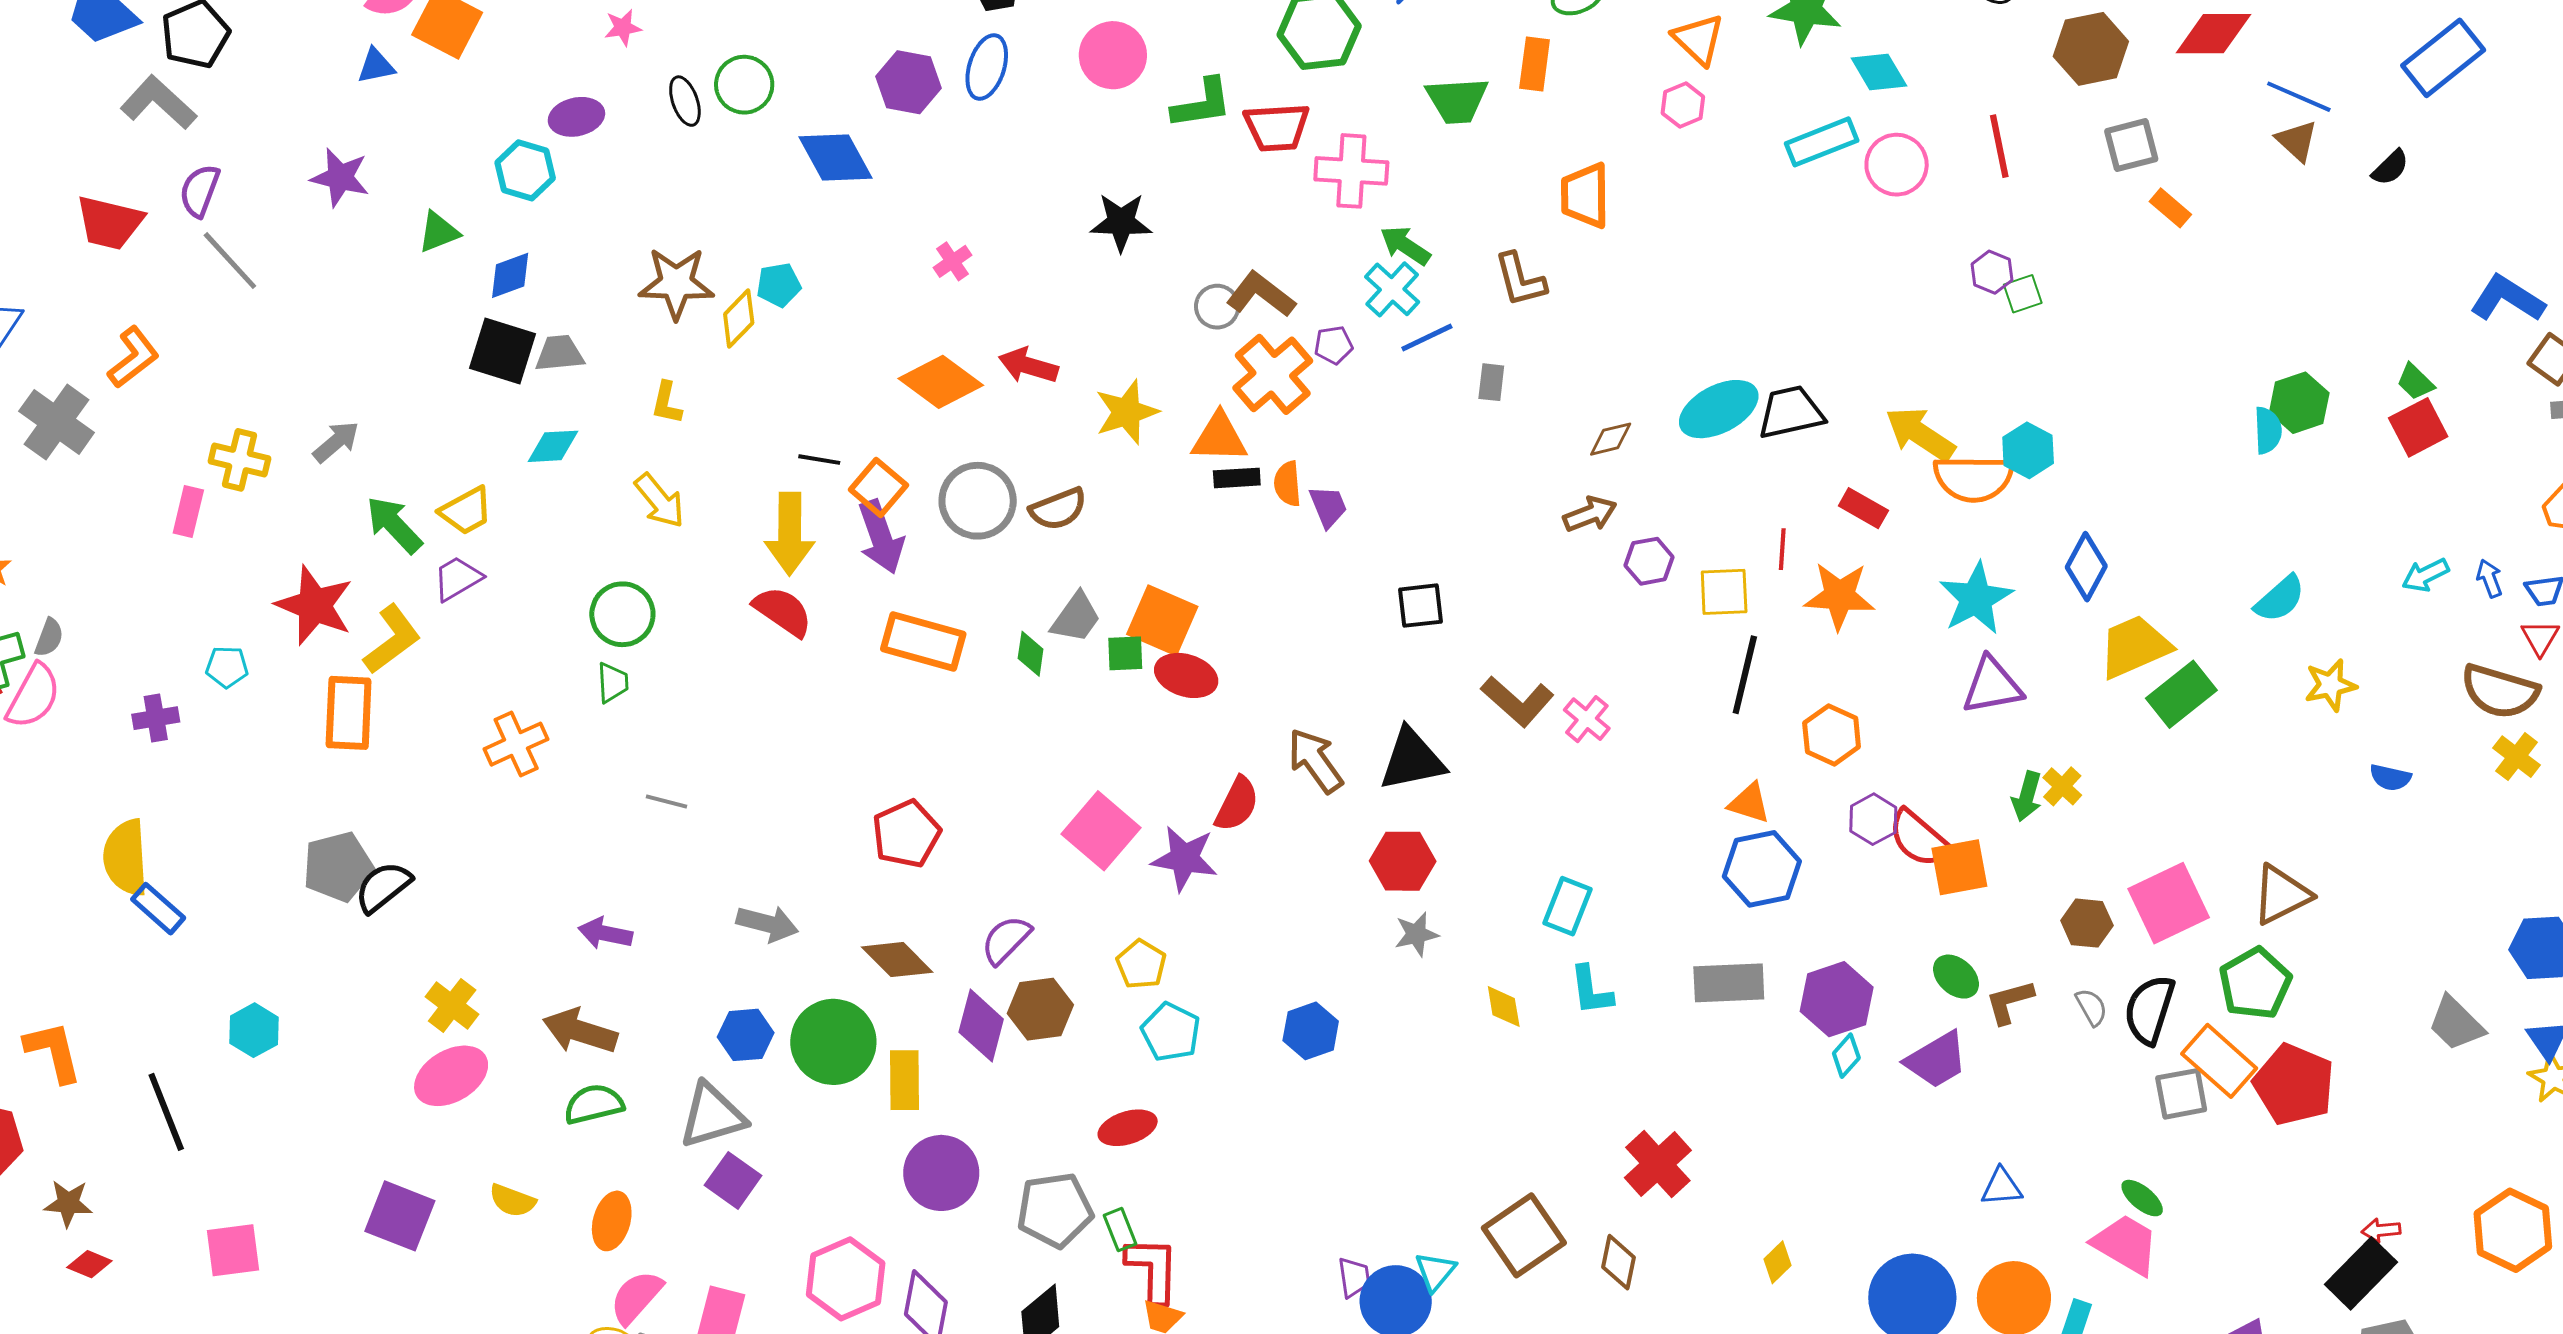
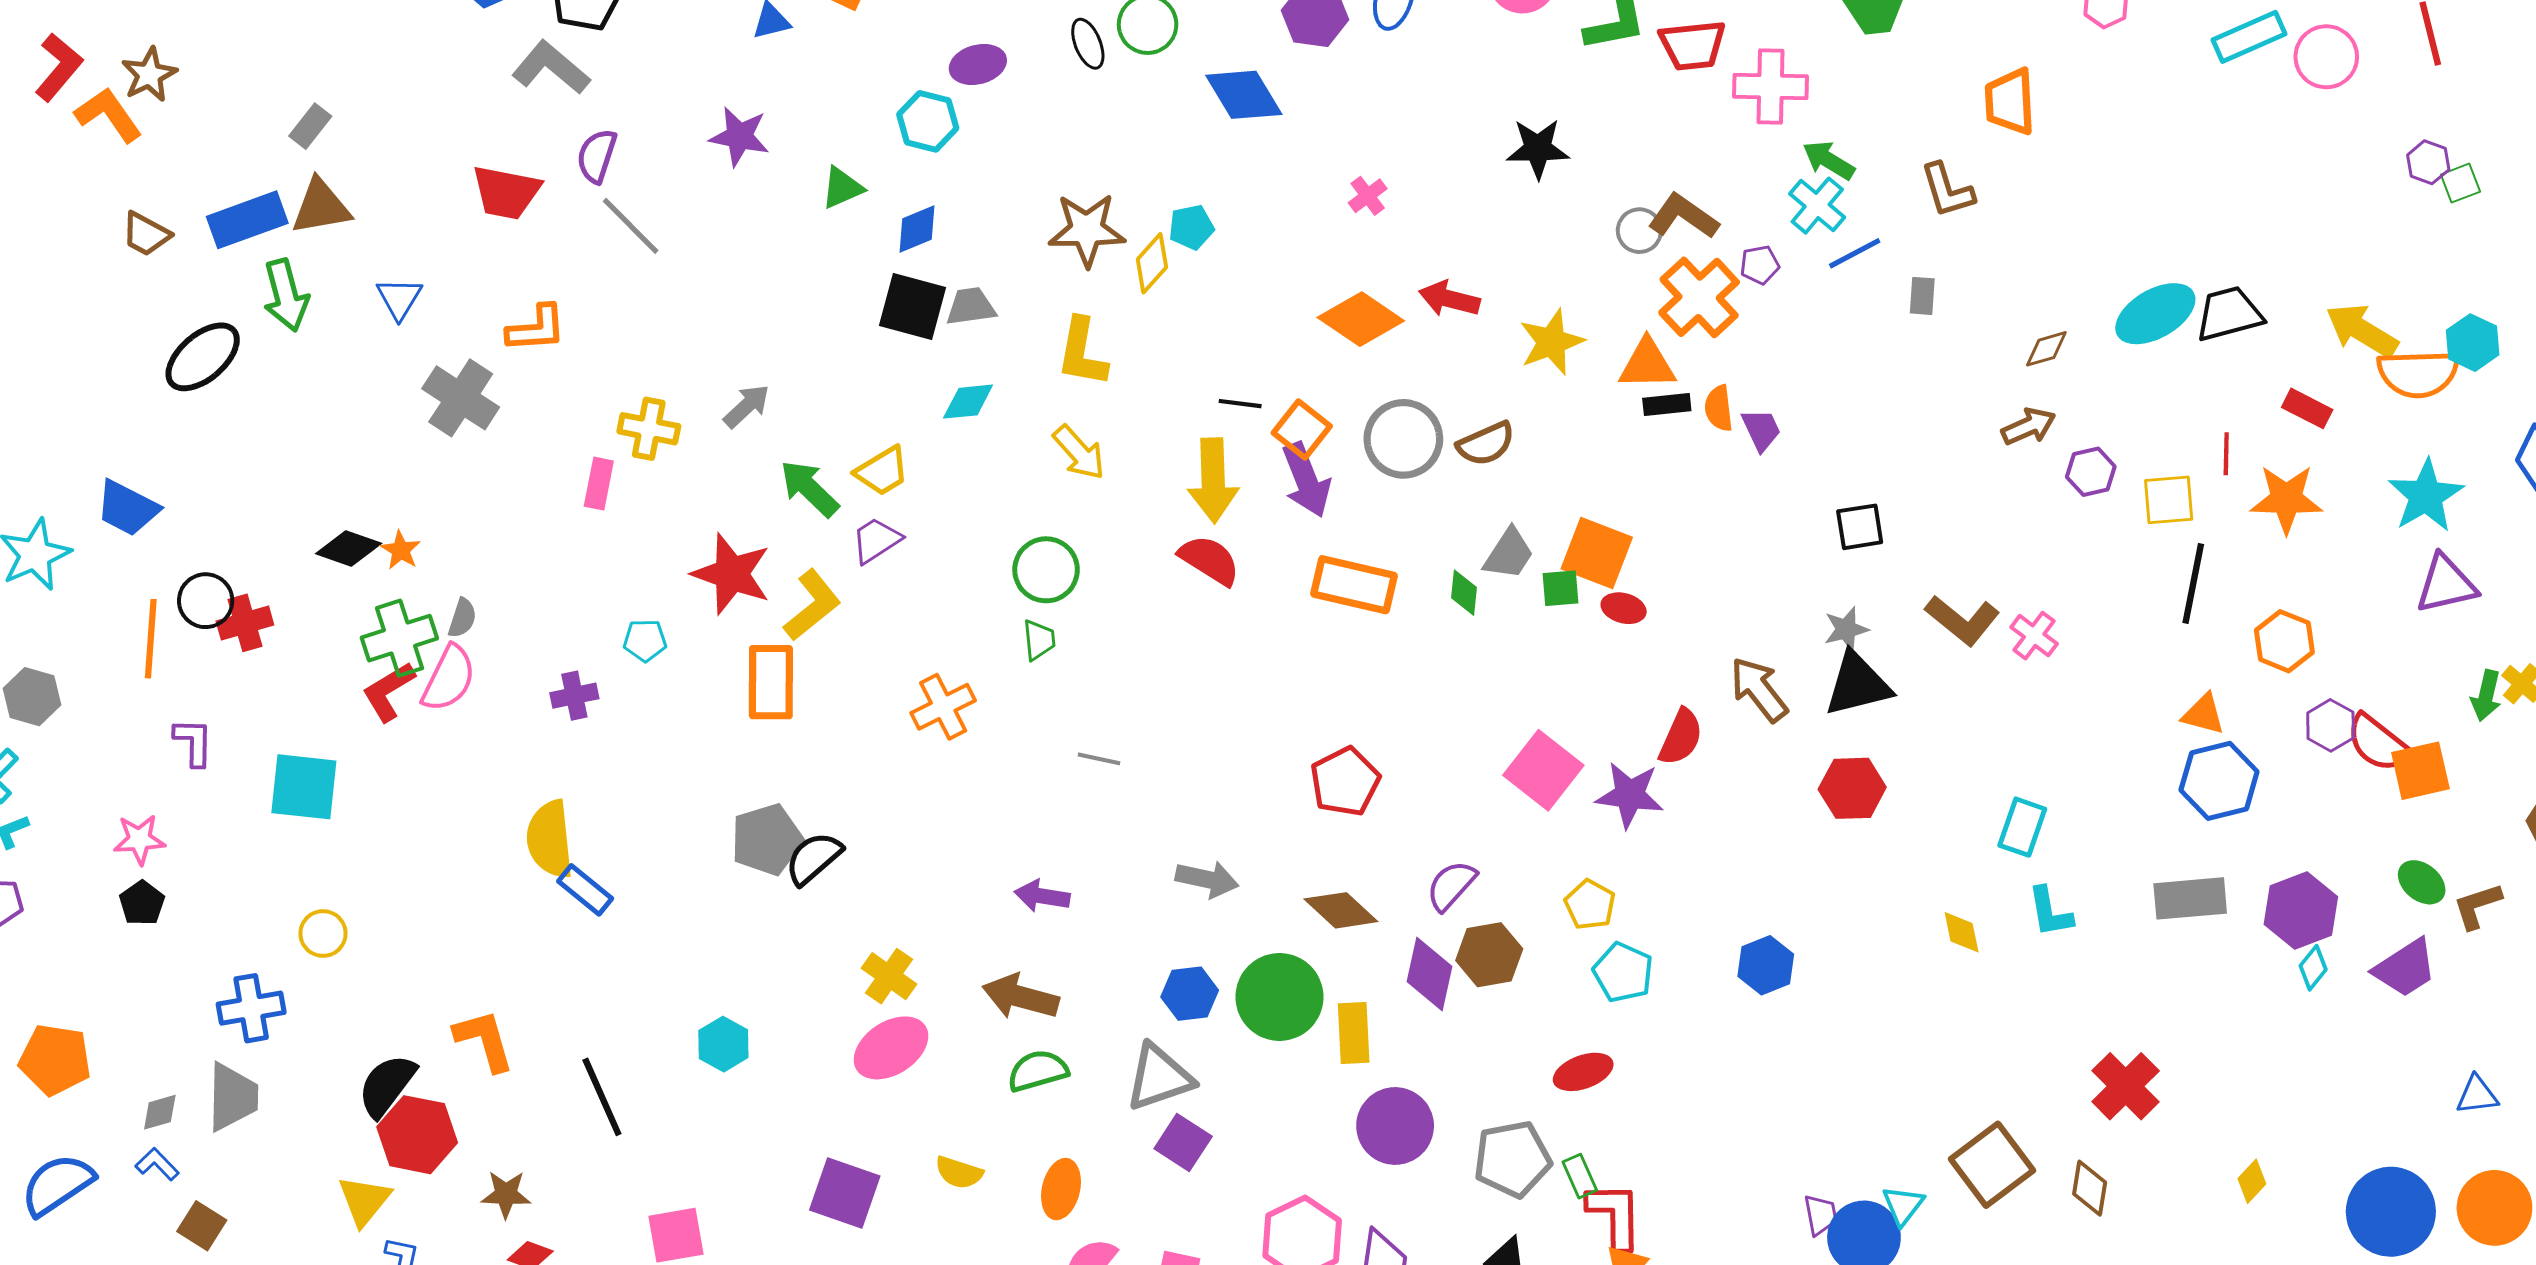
orange L-shape: (133, 357) -> (536, 329), turned 36
yellow L-shape: (667, 403) -> (1082, 352), size x1.6
red ellipse: (1186, 675) -> (1624, 608), size x0.7
gray star: (1416, 934) -> (1846, 629), moved
cyan hexagon: (254, 1030) -> (723, 1044), moved

